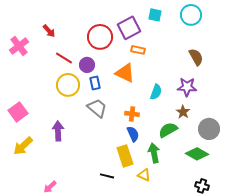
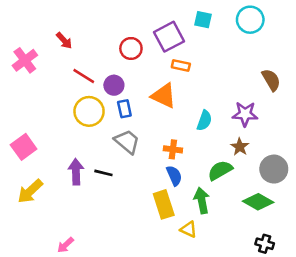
red circle: (100, 37) -> (131, 48), size x0.7
brown semicircle: (196, 57) -> (271, 80), moved
black line: (107, 176) -> (103, 173), moved

